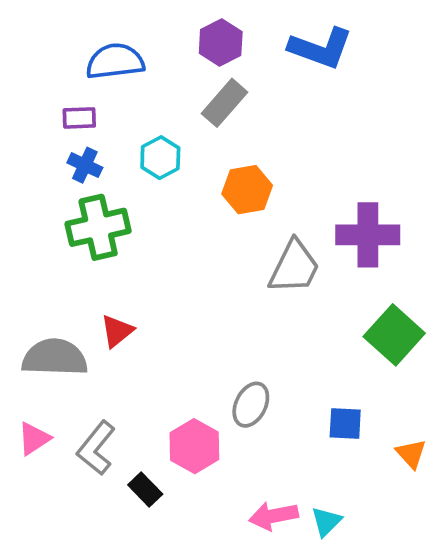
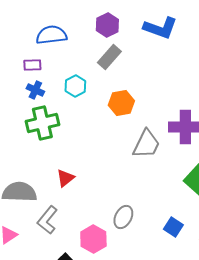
red triangle: (117, 331) -> (65, 178), moved
blue square: (345, 423) -> (173, 227), turned 30
gray L-shape: (96, 448) -> (47, 220), moved

